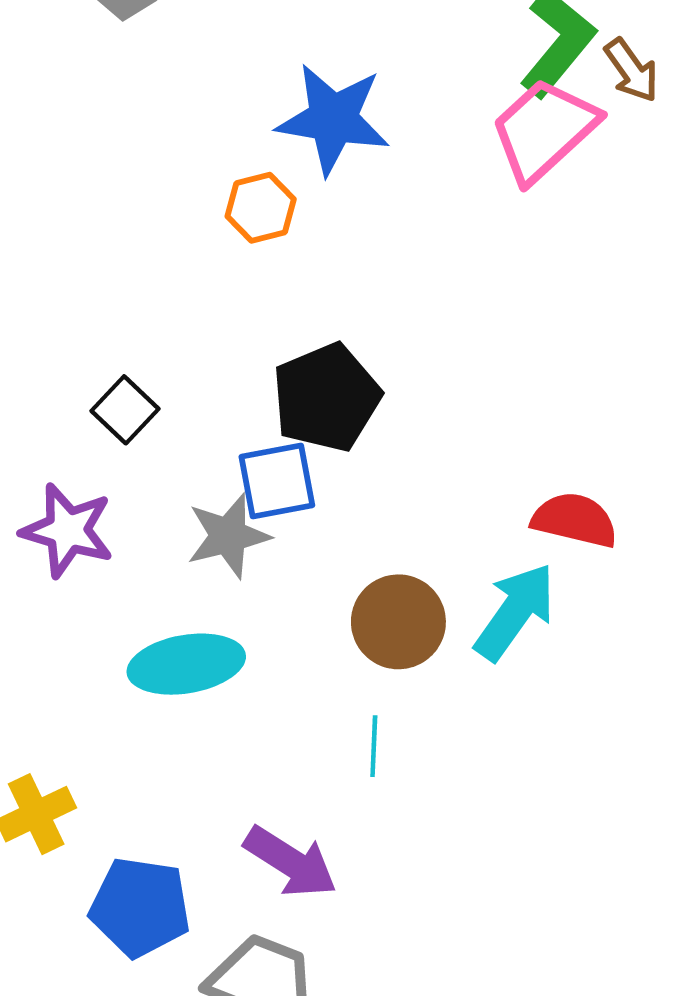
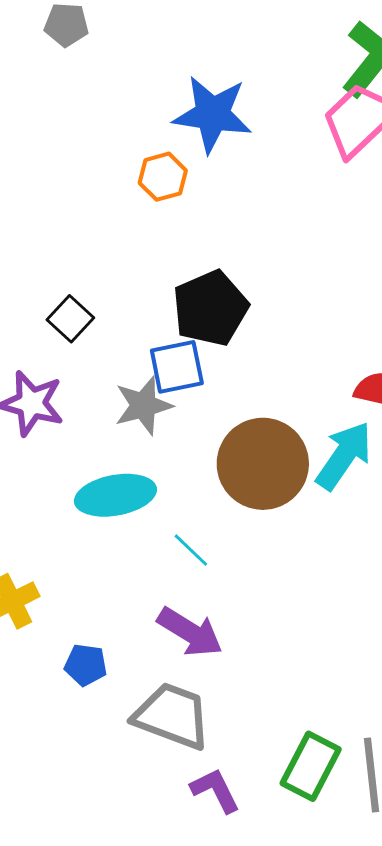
brown circle: (398, 622) -> (263, 464), size x1.4
cyan line: (374, 746) -> (191, 550), moved, turned -48
blue pentagon: (140, 907) -> (86, 665), size x0.6

